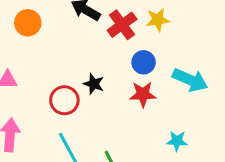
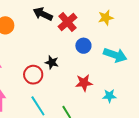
yellow star: (158, 20) -> (106, 18), moved
red star: (143, 94) -> (84, 83), moved

